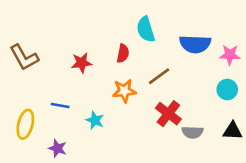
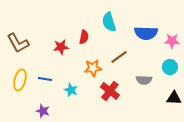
red semicircle: (123, 53) -> (84, 37), moved
red cross: (168, 114) -> (110, 91), moved
yellow ellipse: (25, 124) -> (20, 80), moved
gray semicircle: (192, 132) -> (144, 80), moved

